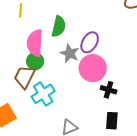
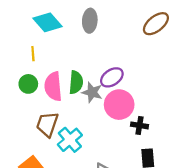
green semicircle: (59, 26) -> (76, 82), moved
purple ellipse: (90, 42) -> (112, 77), turned 35
green circle: (35, 61) -> (28, 84), moved

